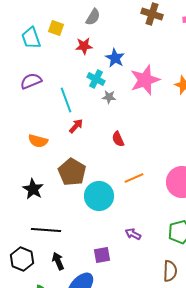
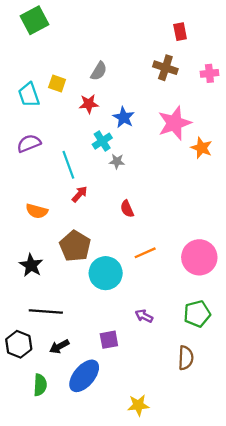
cyan cross: (96, 79) -> (102, 141), turned 30
pink star: (145, 80) -> (174, 123), moved
black arrow: (58, 261) -> (59, 347), turned -96

